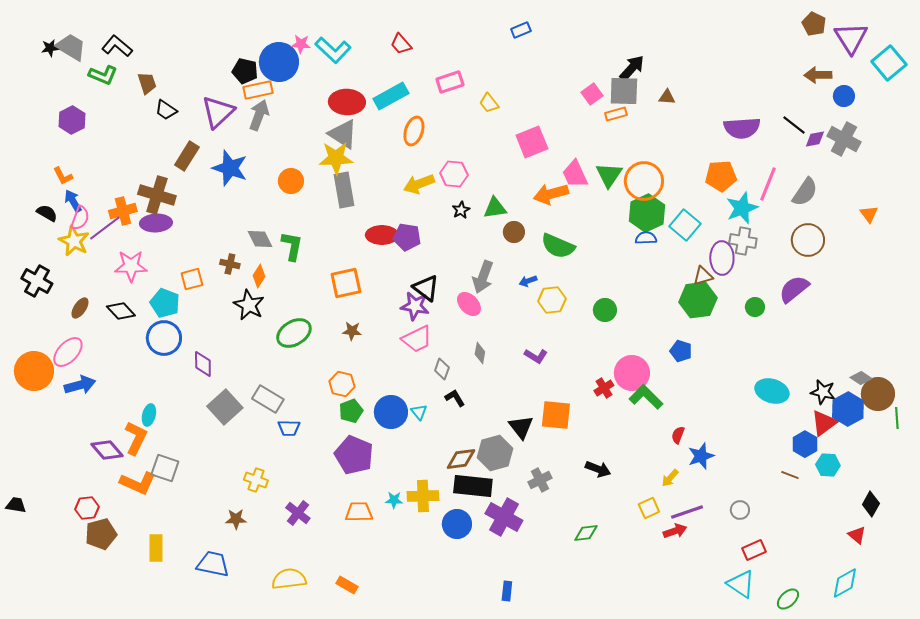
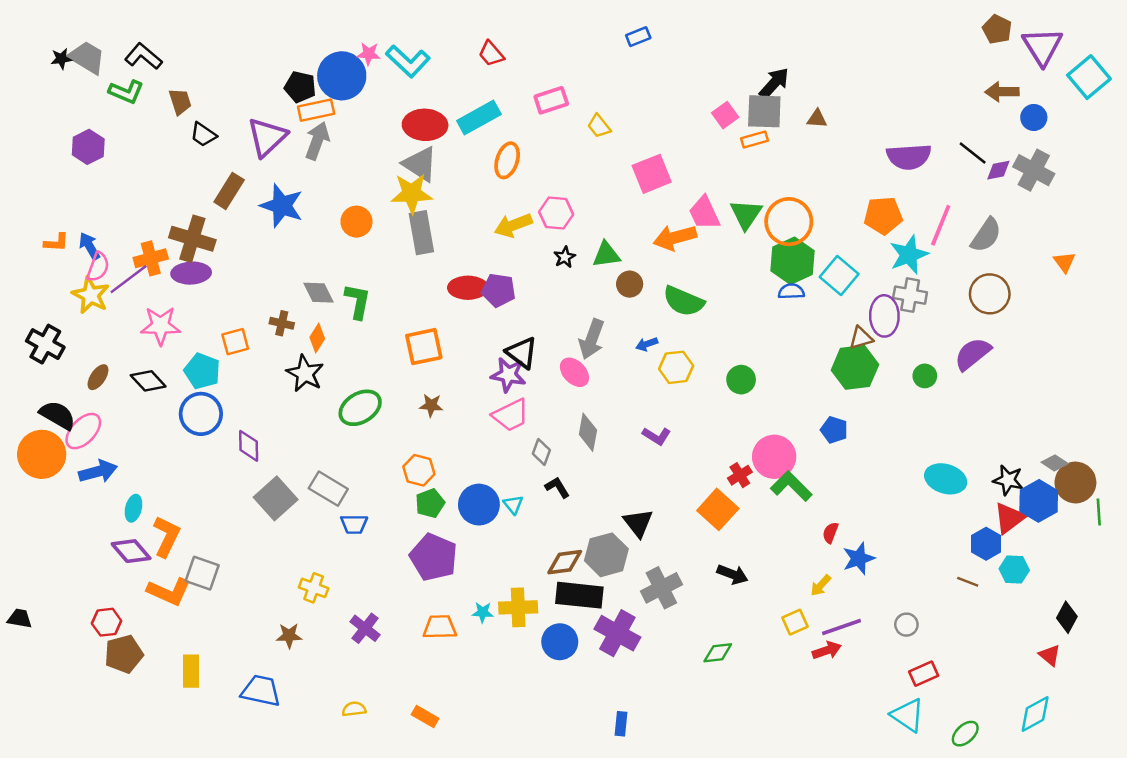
orange L-shape: (63, 176) -> (56, 242), moved, turned -60
black semicircle: (47, 213) -> (58, 415), moved, size x1.4
gray diamond: (480, 353) -> (588, 432), size x1.4
cyan ellipse: (149, 415) -> (134, 508), moved
orange square: (556, 415) -> (718, 509), moved, turned 36
gray cross: (540, 480) -> (661, 588), size x1.4
yellow semicircle: (289, 579) -> (354, 709), size x0.6

